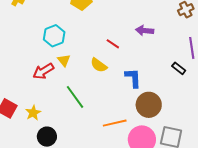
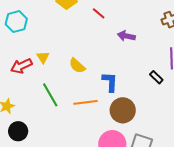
cyan hexagon: (54, 36) -> (16, 22), moved
red line: (113, 44) -> (99, 13), moved
orange line: (115, 123) -> (85, 102), moved

